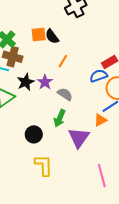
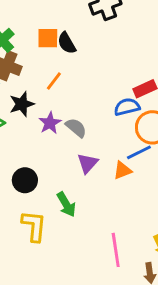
orange line: (63, 61) -> (54, 81), moved
purple star: (45, 82) -> (50, 123), moved
green arrow: (60, 118) -> (66, 204), moved, turned -60
purple triangle: (79, 138) -> (88, 163), moved, size x0.7

